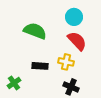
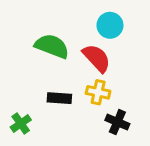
red semicircle: (77, 41) -> (97, 58), moved
black cross: (71, 87) -> (117, 122), moved

